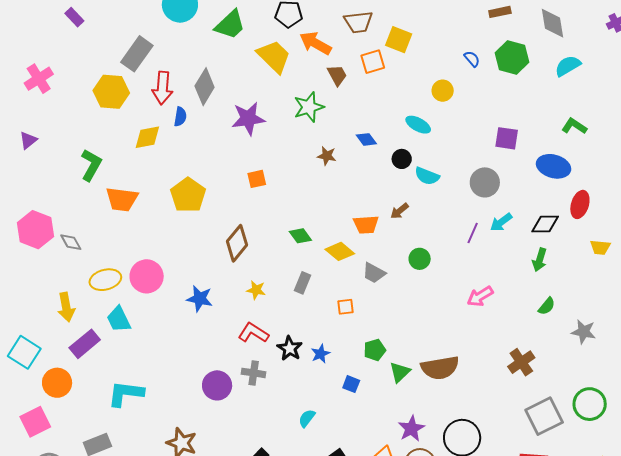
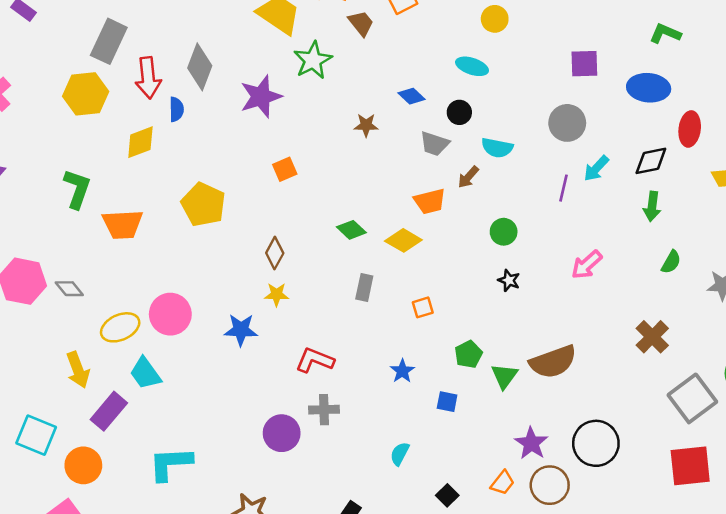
green star: (309, 107) -> (313, 60), moved
cyan semicircle: (427, 176) -> (497, 148), moved
brown diamond: (237, 243) -> (275, 253), size x0.7
gray trapezoid: (374, 273) -> (435, 144), moved
yellow star: (256, 290) -> (277, 295), moved
black star: (290, 348) -> (509, 280), moved, size x0.7

